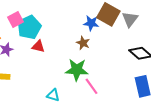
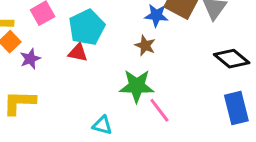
cyan pentagon: (29, 27) -> (87, 27), moved

